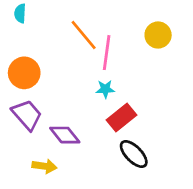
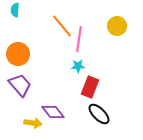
red rectangle: (122, 117) -> (90, 87), turned -30
purple diamond: (65, 135) -> (53, 112), moved

